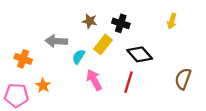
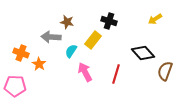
brown star: (90, 21) -> (67, 22), moved
yellow arrow: (172, 21) -> (155, 19), turned 40
black diamond: (140, 54) -> (143, 53), moved
orange star: (43, 85) -> (39, 64), moved

